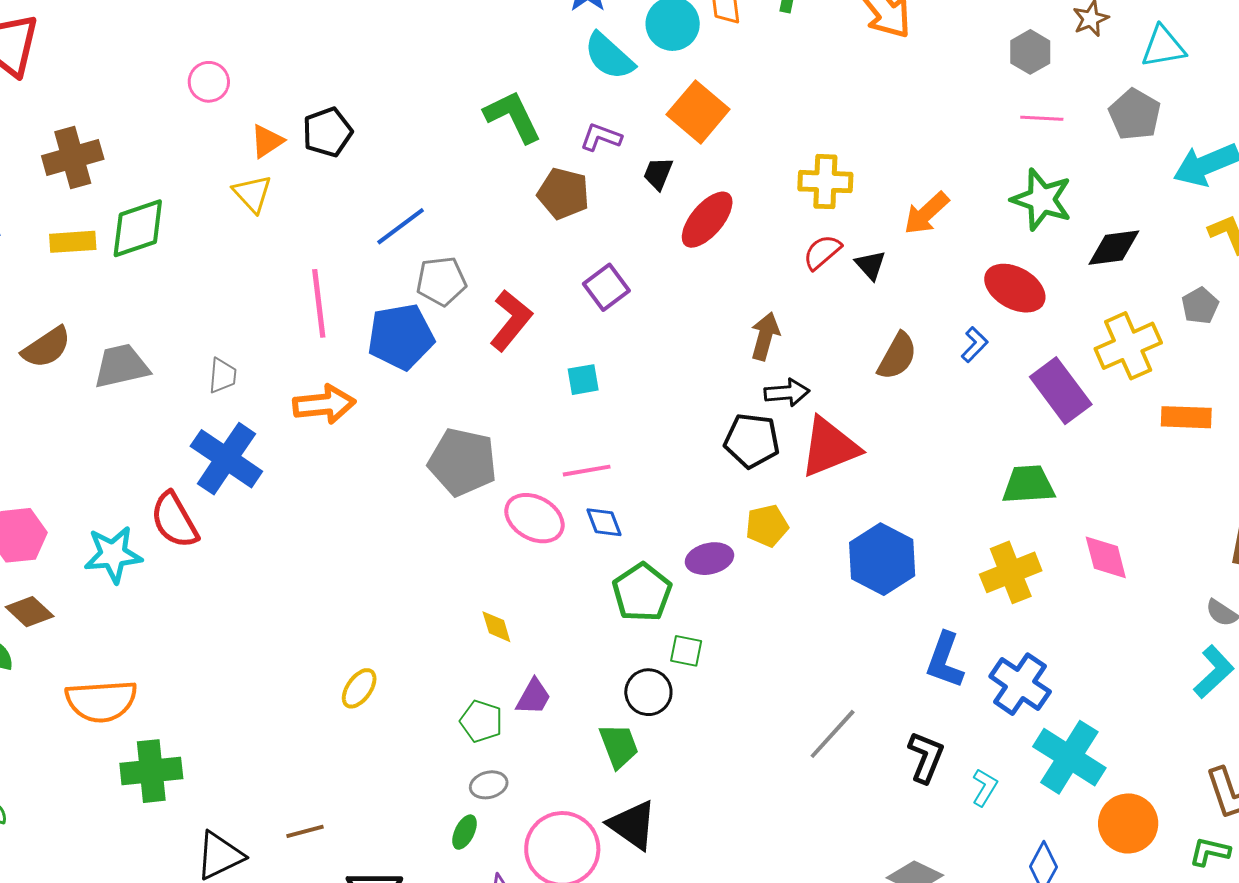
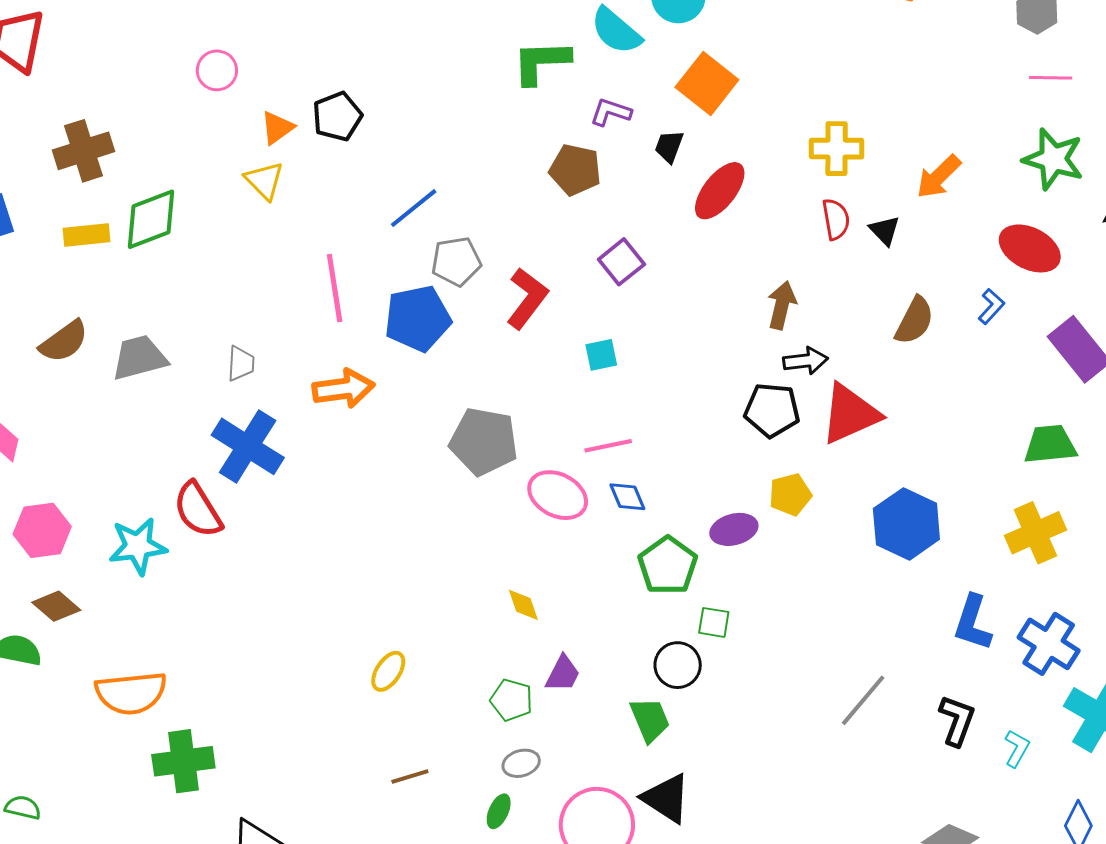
green L-shape: (513, 116) -> (541, 62), moved, turned -64
red semicircle: (822, 252) -> (836, 219), turned 123
brown line: (305, 831) -> (410, 777), moved

